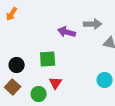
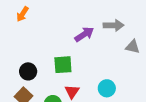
purple arrow: (67, 32) -> (84, 34), turned 132
cyan circle: (105, 80) -> (107, 88), moved

